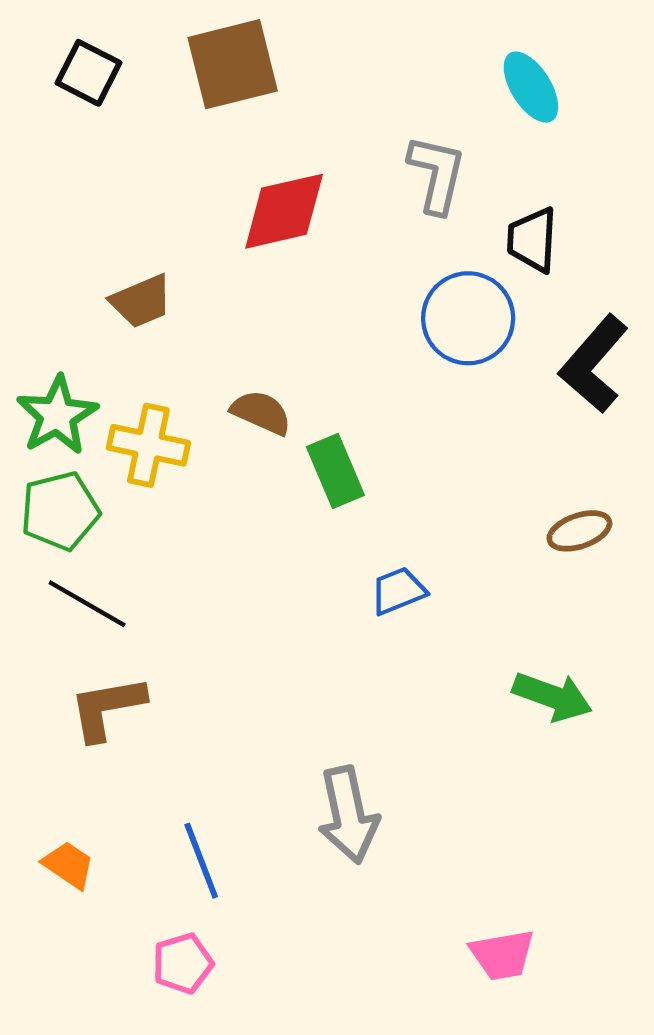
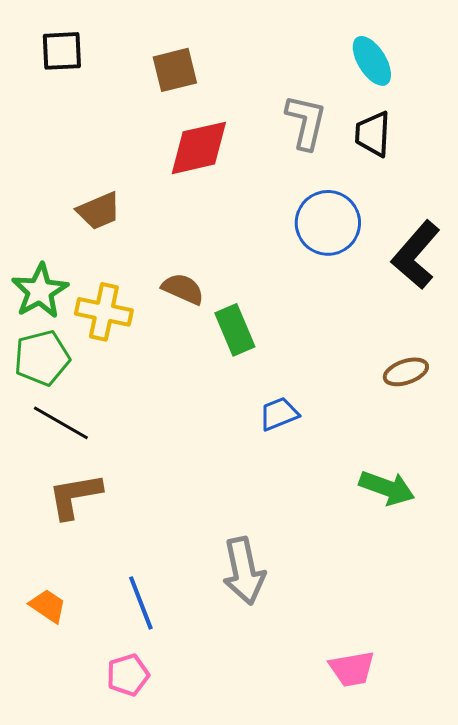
brown square: (233, 64) -> (175, 70), moved, size x0.7
black square: (88, 73) -> (62, 51), turned -30
black trapezoid: (532, 240) -> (373, 134), moved

